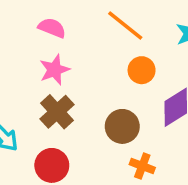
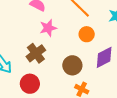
pink star: (54, 70) -> (48, 28), moved

